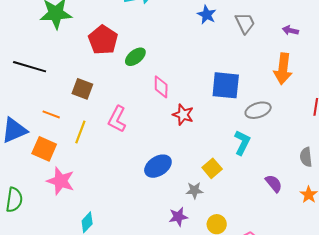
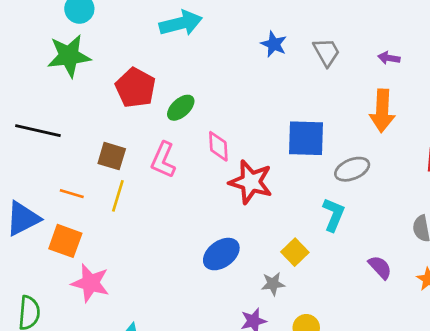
red star: (183, 115) -> (251, 182), size x1.5
pink L-shape: (117, 119) -> (163, 160), moved
yellow line: (80, 132) -> (118, 196), moved

